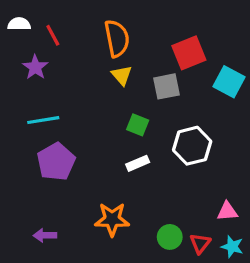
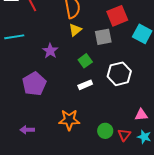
purple star: (35, 67) -> (50, 51), moved
yellow triangle: (122, 75) -> (75, 30), turned 32
cyan line: (43, 120) -> (14, 37), moved
green square: (138, 125) -> (85, 61), turned 32

